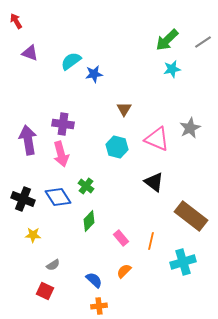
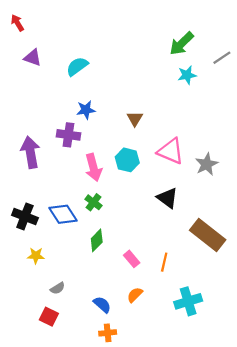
gray line: (203, 42) -> (222, 58), moved
blue star: (94, 74) -> (86, 110), moved
gray star: (190, 128) -> (207, 164), moved
pink arrow: (61, 154) -> (93, 168), moved
cyan cross: (183, 262) -> (188, 301), moved

